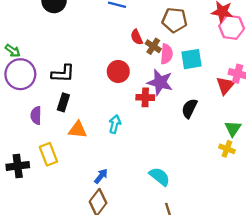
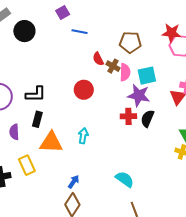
purple star: (160, 82) -> (139, 95), moved
red cross: (145, 97) -> (128, 116), moved
orange triangle: (78, 130) -> (51, 142), size x1.4

